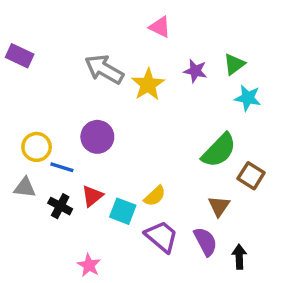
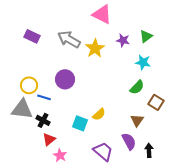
pink triangle: (160, 27) -> (102, 14), size x1.5
purple rectangle: (20, 56) -> (32, 36), moved
cyan star: (248, 98) -> (143, 62), moved
green semicircle: (219, 150) -> (137, 87), size x0.7
gray triangle: (25, 187) -> (22, 109), size x1.6
red triangle: (92, 196) -> (49, 139), moved
purple trapezoid: (162, 236) -> (103, 151), moved

